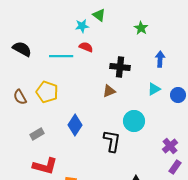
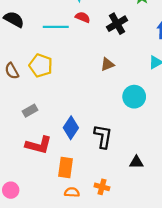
black cross: (120, 67) -> (117, 24), moved, turned -36
blue diamond: (75, 125) -> (71, 128), moved
black L-shape: (112, 141) -> (103, 136), moved

